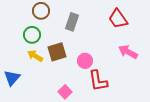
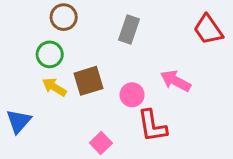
red trapezoid: (118, 19) -> (208, 30), moved
gray rectangle: (72, 22) -> (129, 30), moved
pink arrow: (128, 52) -> (176, 81), moved

